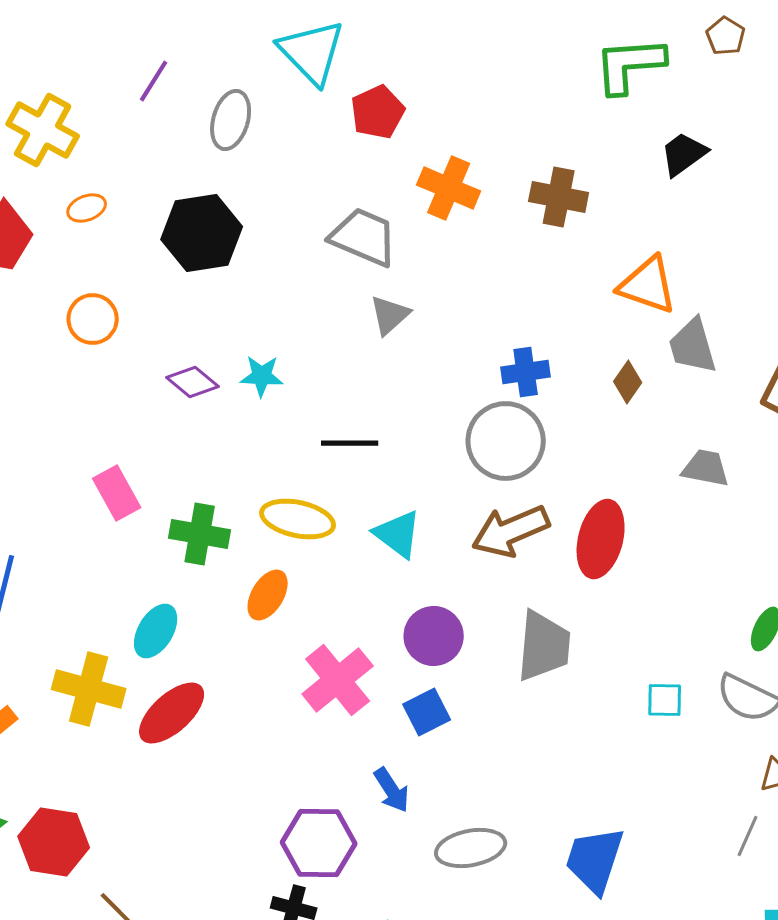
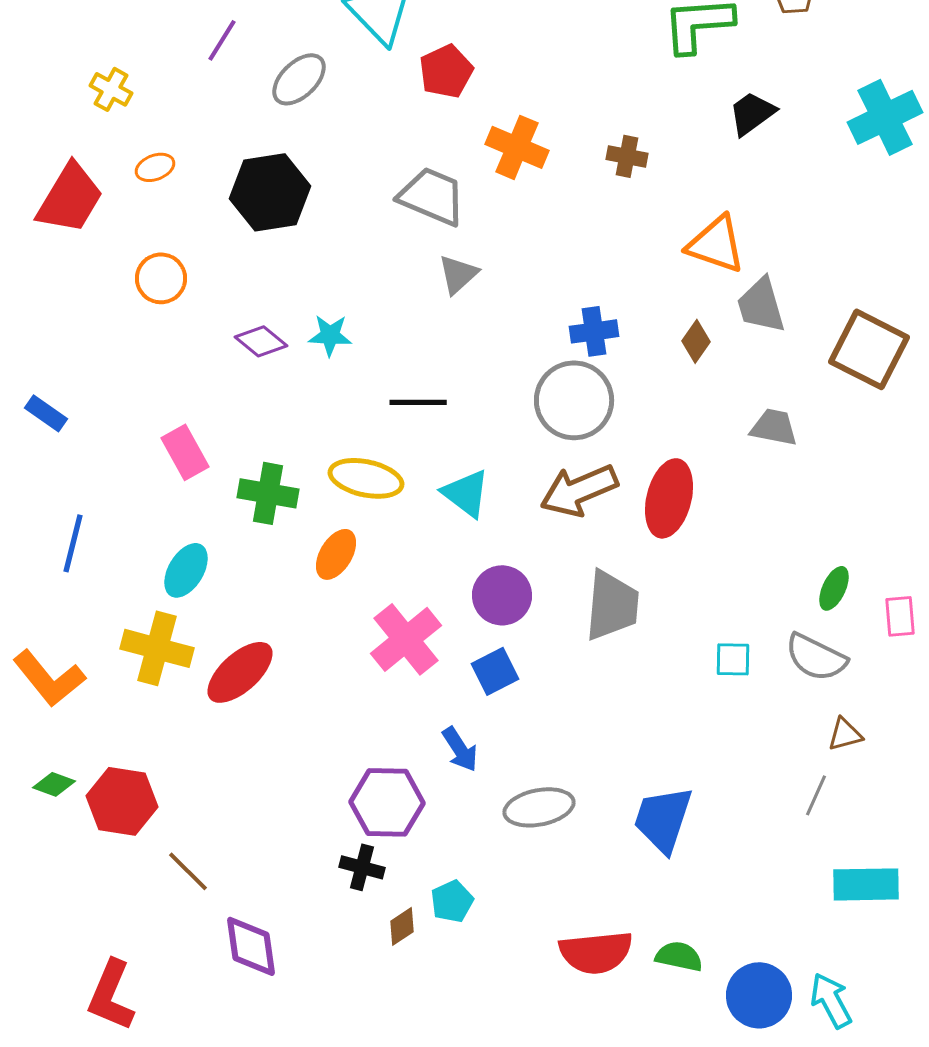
gray ellipse: (231, 120) -> (299, 79), turned 30
yellow cross: (43, 130) -> (111, 89), size x0.6
brown cross: (559, 197) -> (627, 156), size x0.7
cyan ellipse: (156, 631) -> (186, 570), moved

